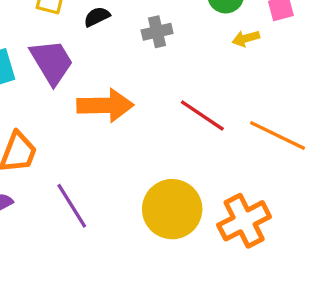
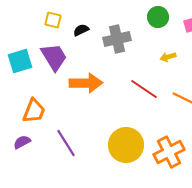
gray cross: (157, 32) -> (117, 39), size x1.5
yellow arrow: (246, 38) -> (168, 57), moved

